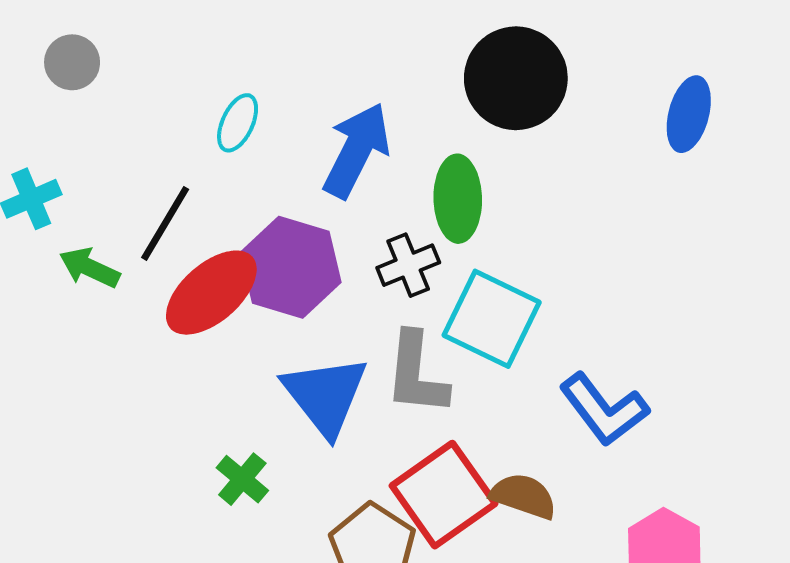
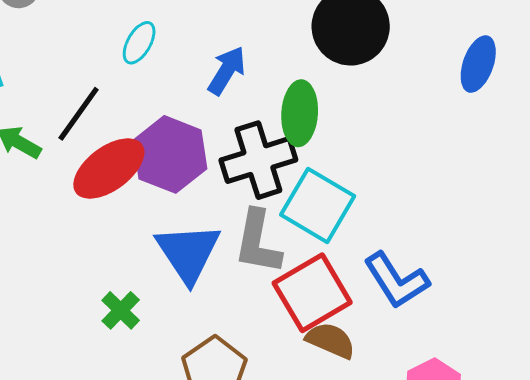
blue arrow: (357, 150) -> (227, 71), size x0.7
black cross: (408, 265) -> (258, 160), size x1.6
red square: (444, 495) -> (312, 293), moved

